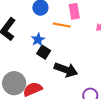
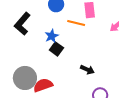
black arrow: (66, 70) -> (87, 70), moved, size x0.6

